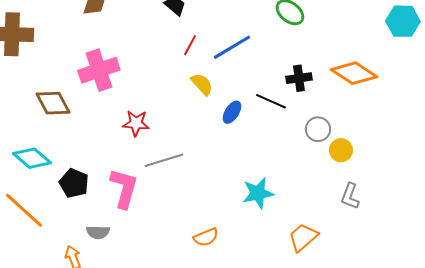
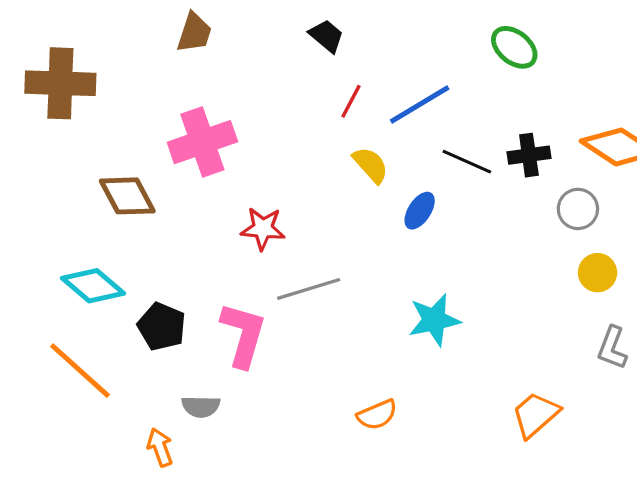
black line: (271, 101) -> (467, 162), moved
gray circle: (318, 129) -> (578, 209), moved
cyan star: (258, 193) -> (434, 320), moved

